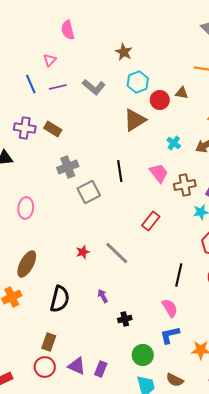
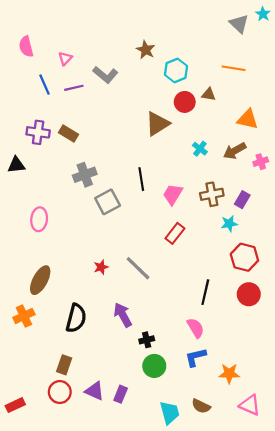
pink semicircle: (68, 30) -> (26, 47), moved
cyan hexagon: (138, 82) -> (176, 70), moved
gray L-shape: (94, 87) -> (105, 75), moved
pink trapezoid: (159, 173) -> (173, 194), moved, turned -110
purple arrow: (103, 296) -> (123, 315), size x1.6
green circle: (143, 355) -> (154, 366), moved

